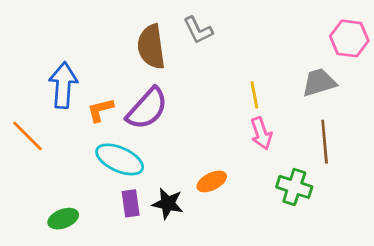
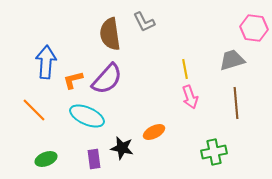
orange line: (27, 136) -> (34, 110), moved
green cross: (294, 187) -> (214, 152), moved, turned -30
purple rectangle: (131, 203) -> (94, 159), moved

